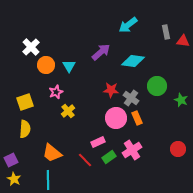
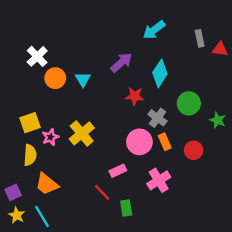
cyan diamond: (133, 61) -> (160, 73), turned -65
red star: (111, 90) -> (135, 96), moved
pink star: (56, 92) -> (50, 137), moved
yellow cross: (68, 111) -> (82, 133), size x1.5
red circle: (178, 149) -> (194, 150), moved
orange trapezoid: (52, 153) -> (47, 184), moved
green rectangle: (109, 157) -> (126, 208), moved, turned -64
cyan line: (48, 180) -> (42, 216), moved, turned -30

